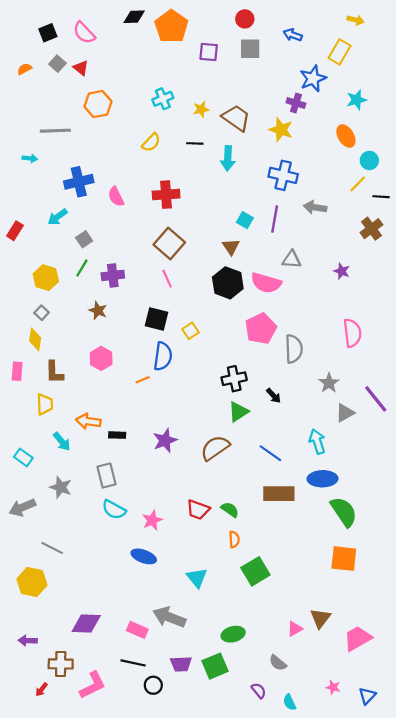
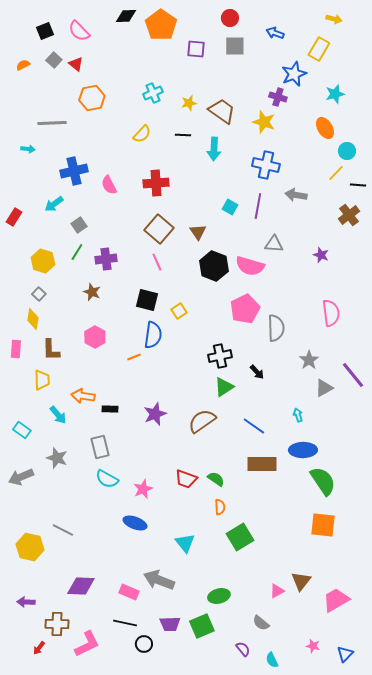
brown triangle: (231, 247) -> (198, 232), moved
cyan arrow: (317, 441) -> (298, 415), size x0.6
gray line: (52, 548) -> (63, 530), moved

